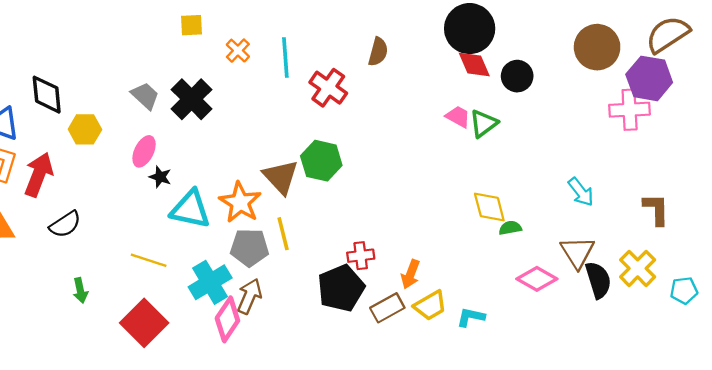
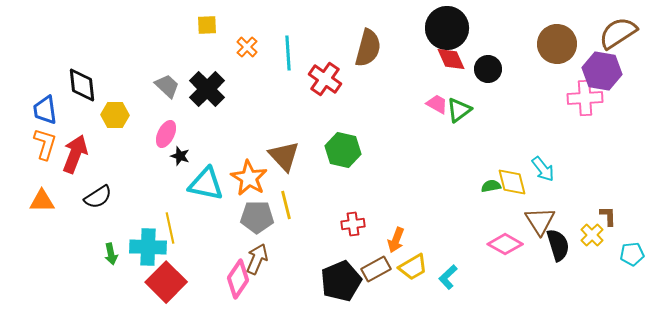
brown semicircle: (378, 52) -> (368, 48), size x1.5
green hexagon: (321, 161) -> (343, 150), moved
yellow diamond: (489, 207) -> (512, 182), moved
brown L-shape: (656, 209) -> (608, 216), moved, size x0.7
green semicircle: (510, 228) -> (491, 186), moved
yellow line: (149, 260) -> (170, 228), turned 60
yellow cross: (638, 268) -> (592, 235), size x0.7
cyan cross: (210, 282) -> (148, 247), moved, turned 33
black pentagon: (341, 288) -> (341, 281), moved
cyan L-shape: (471, 317) -> (448, 277), turned -55

